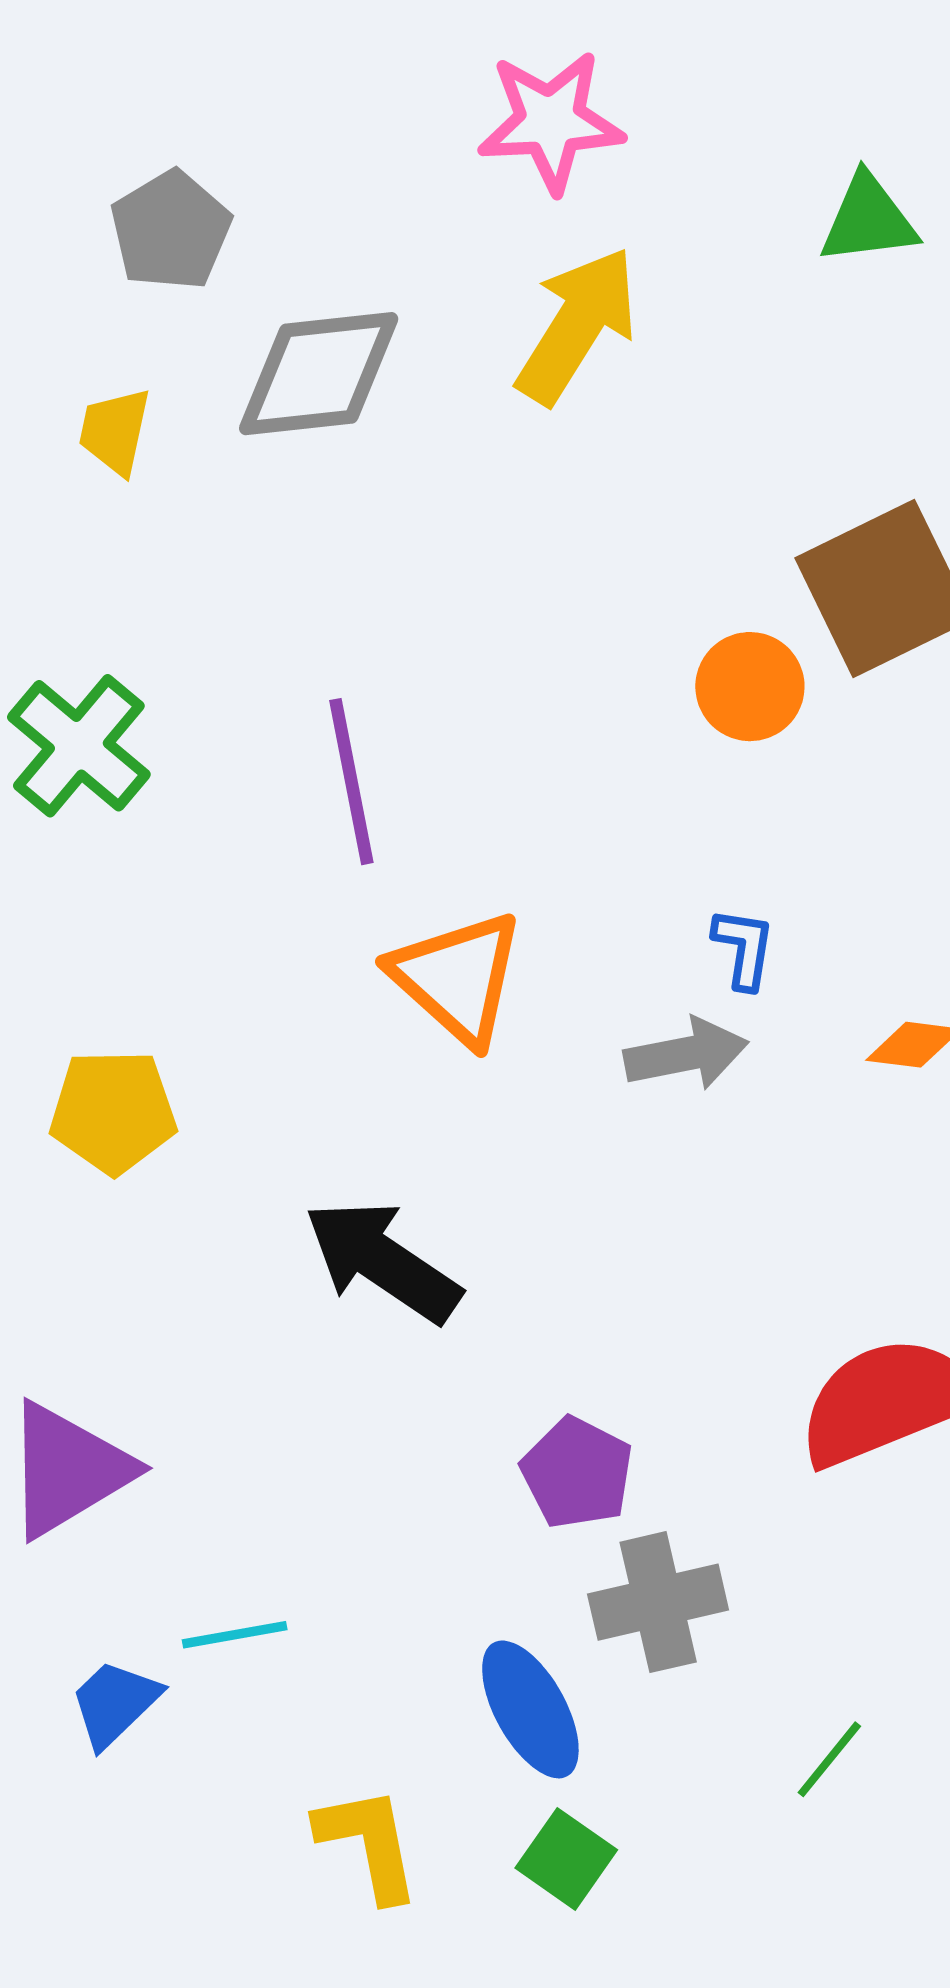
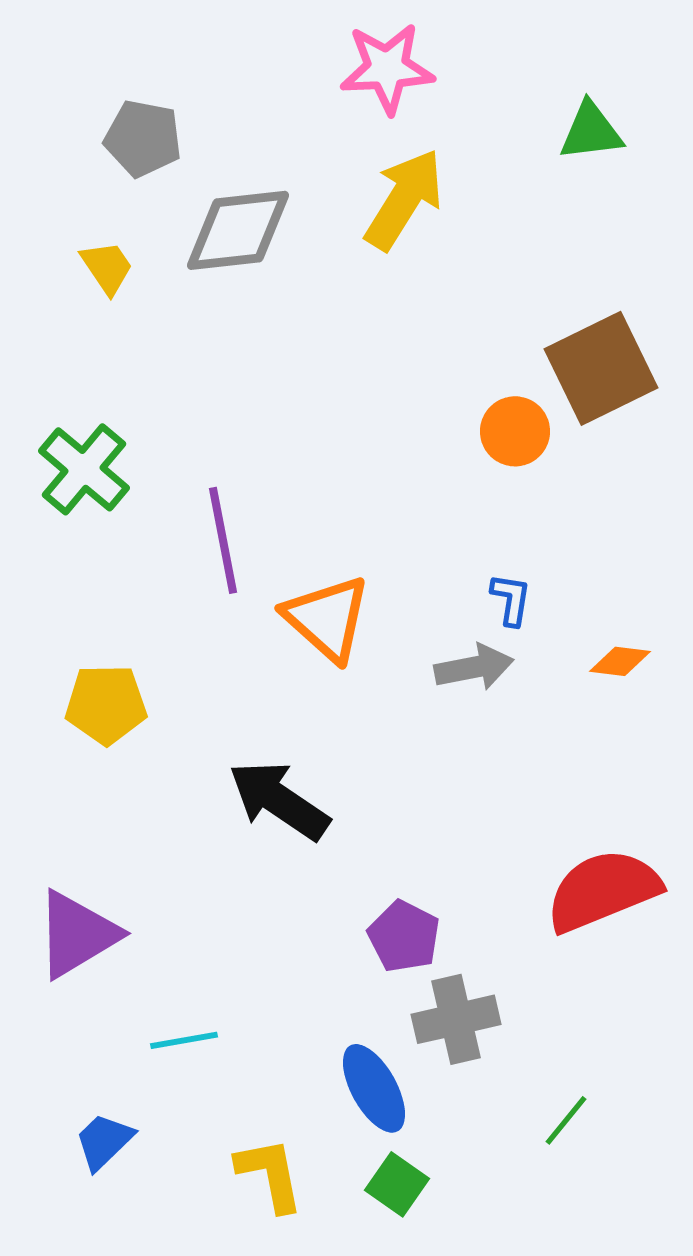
gray pentagon: (171, 230) -> (143, 138), turned -30
yellow trapezoid: (115, 431) -> (107, 267), turned 134
purple line: (351, 782) -> (223, 540), moved
blue trapezoid: (115, 1703) -> (104, 1141), moved

